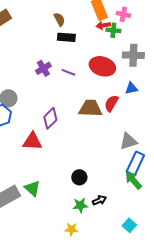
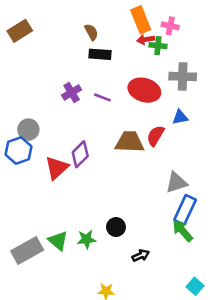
red triangle: (32, 141) -> (57, 168), moved, turned -45
green star: (80, 205) -> (86, 239), moved
cyan square: (129, 225) -> (195, 286), moved

